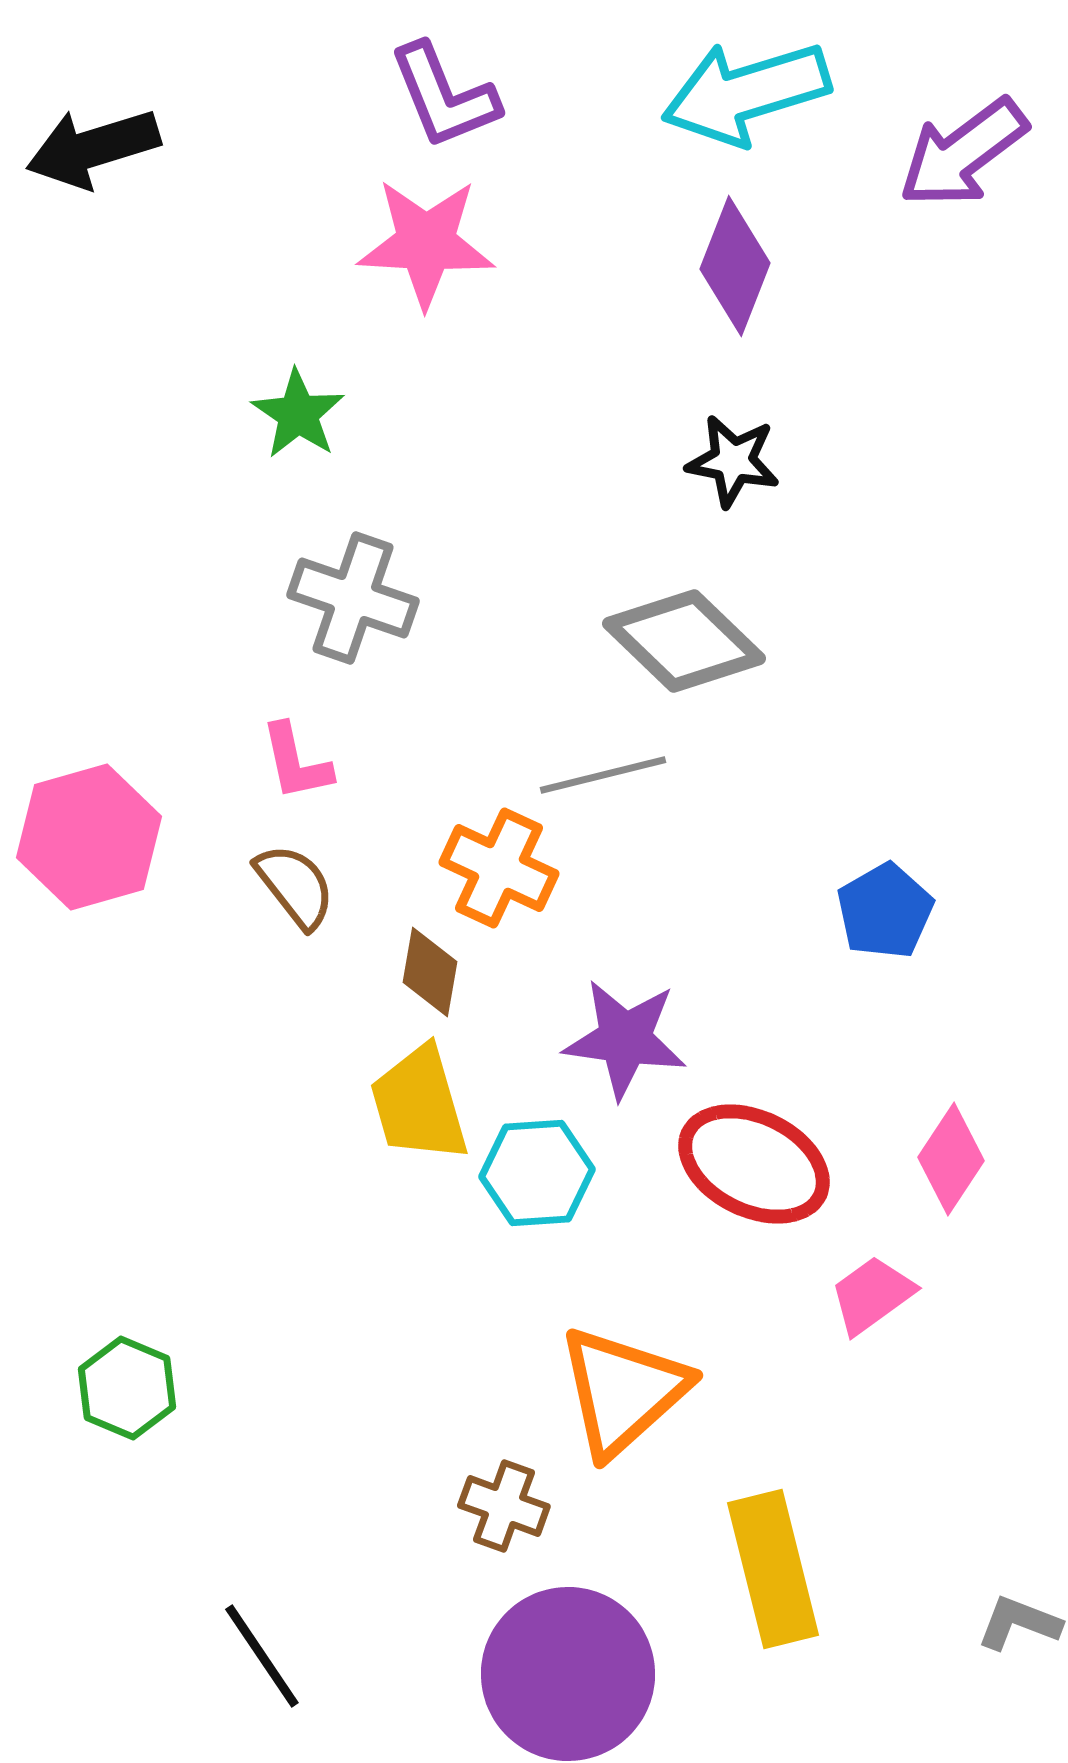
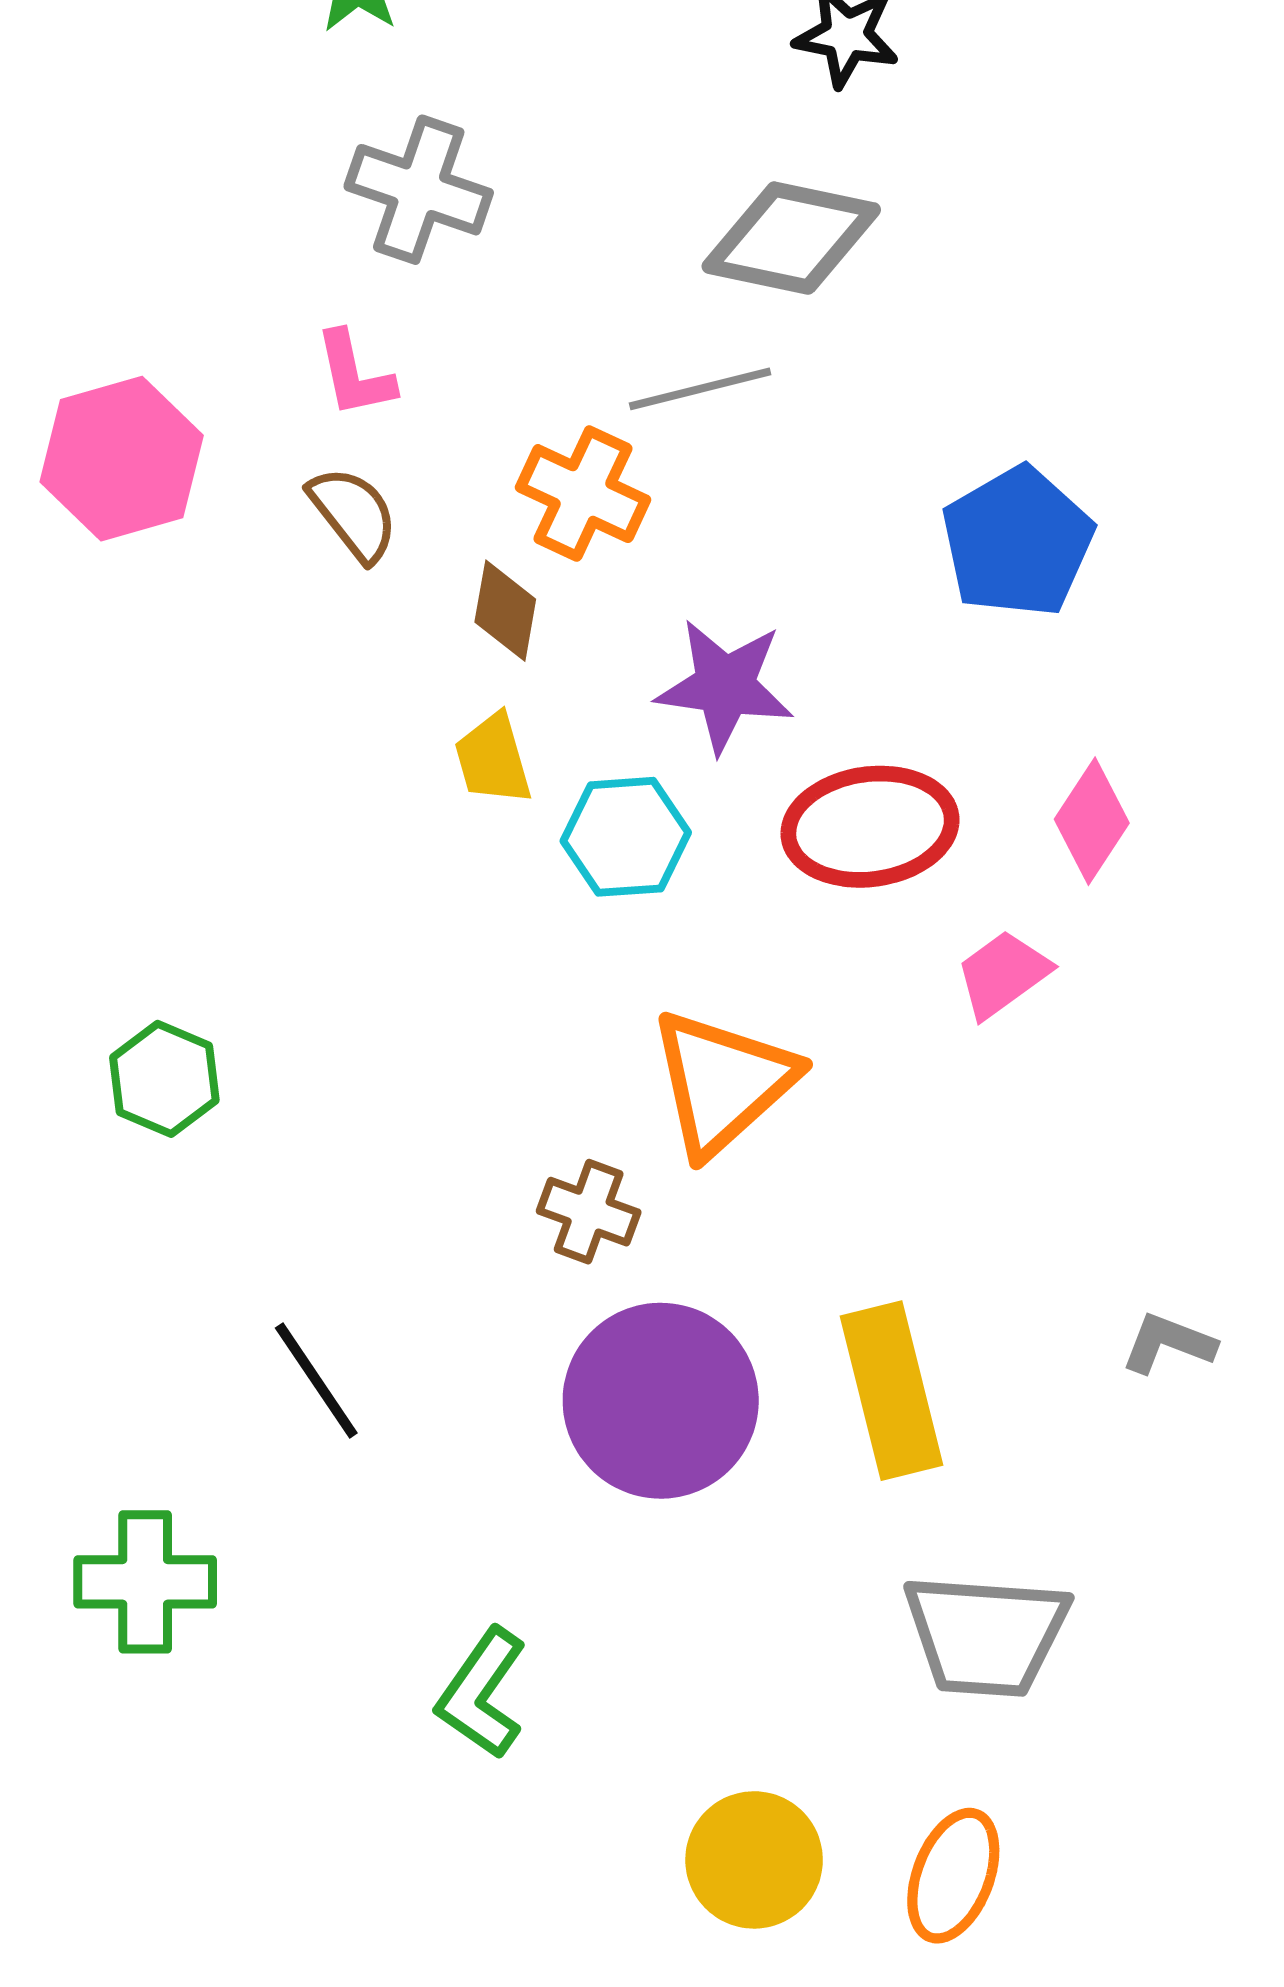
gray diamond: (684, 641) -> (791, 238), turned -32
blue pentagon: (885, 911) -> (1017, 542), size x1.4
yellow trapezoid: (419, 1104) -> (493, 759), size x0.7
red ellipse: (754, 1164) -> (870, 827), turned -34
yellow rectangle: (773, 1569) -> (891, 1391), moved

